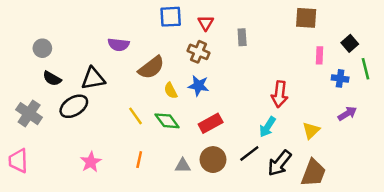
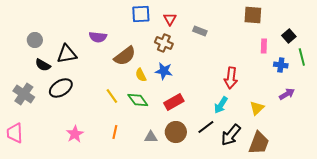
gray rectangle: (242, 37) -> (200, 31), turned -64
black triangle: (93, 78) -> (67, 54), moved

